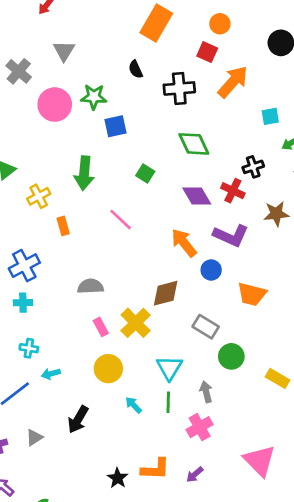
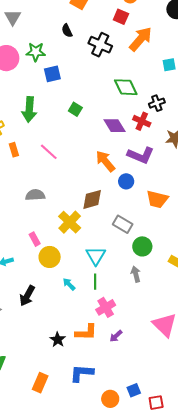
black cross: (179, 88) -> (100, 45), turned 30
green diamond: (194, 144) -> (126, 87), moved
pink line: (121, 220) -> (49, 152), moved
pink rectangle: (101, 327) -> (35, 239), moved
gray arrow: (206, 392) -> (136, 274), moved
pink cross: (200, 427) -> (106, 307), moved

